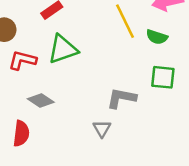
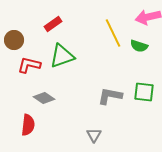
green square: (163, 77) -> (144, 92), moved
gray triangle: (102, 129) -> (94, 135), moved

